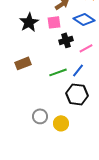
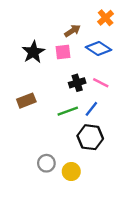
black cross: (66, 40) -> (77, 83), moved
pink line: (86, 48) -> (101, 83), turned 56

